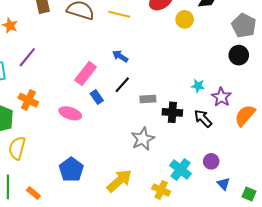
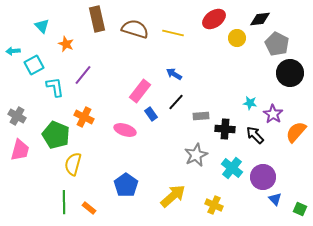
gray pentagon: (244, 25) -> (277, 44), moved
black circle: (239, 55) -> (290, 73), size x1.4
purple circle: (211, 161) -> (263, 177), size x1.6
cyan cross: (181, 170) -> (232, 168), moved

